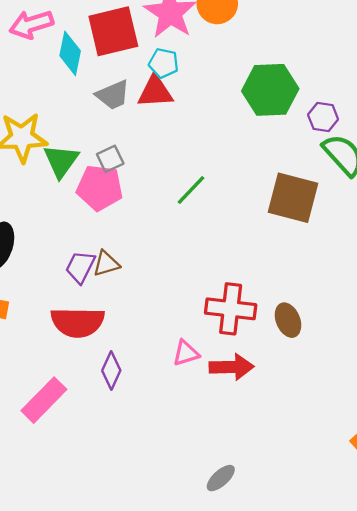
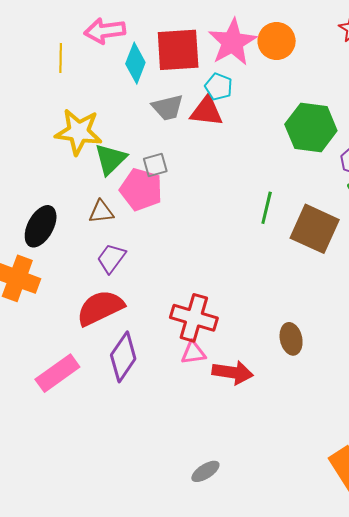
green line: (191, 190) -> (267, 208), moved, turned -40
brown triangle: (106, 264) -> (101, 212), moved
red cross: (231, 309) -> (194, 318), moved
red semicircle: (78, 322) -> (100, 308), turned 144
purple diamond: (111, 370) -> (123, 357), size x1.4

